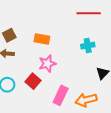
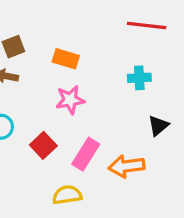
red square: (33, 81) -> (43, 145), moved

